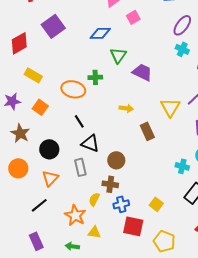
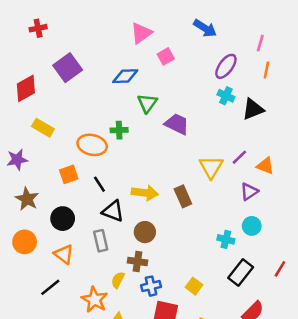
orange square: (40, 107) -> (69, 174), moved, turned 35
yellow arrow: (126, 108) -> (145, 193), moved, size x1.5
orange triangle: (50, 178) -> (64, 254), turned -36

